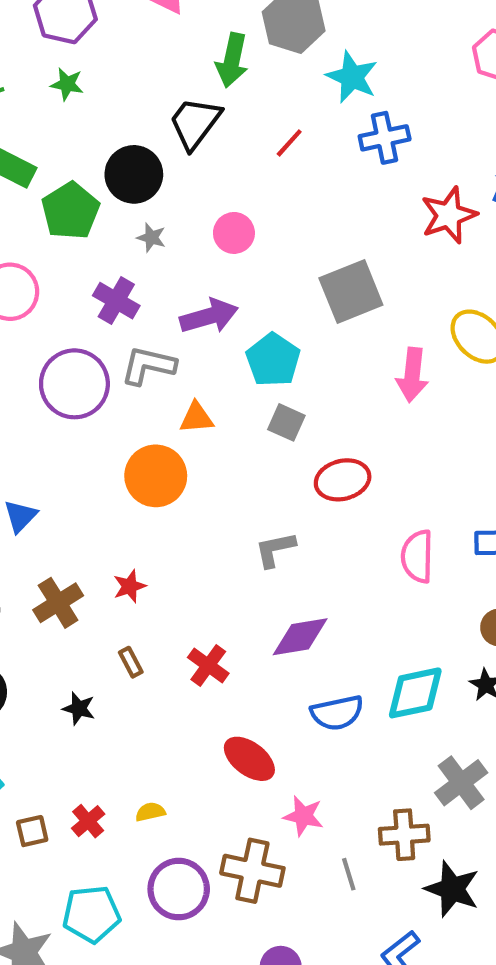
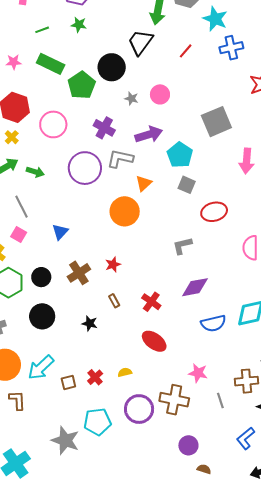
gray star: (151, 238) -> (131, 99), moved
orange triangle: (197, 418) -> (144, 183), turned -36
red ellipse: (249, 759) -> (154, 341), moved

